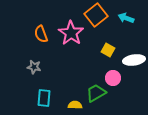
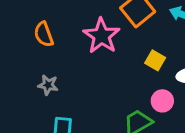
orange semicircle: (41, 34) -> (44, 34), moved

